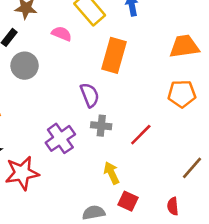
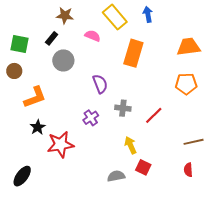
purple semicircle: (90, 95) -> (100, 84), moved
purple cross: (60, 138) -> (91, 118), size x0.7
brown line: (192, 168) -> (194, 142), turned 36
red semicircle: (173, 206) -> (188, 170), moved

